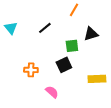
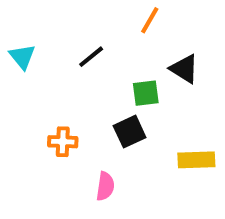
black triangle: (91, 34) -> (184, 69), turned 49
pink semicircle: (52, 92) -> (105, 186), turned 56

